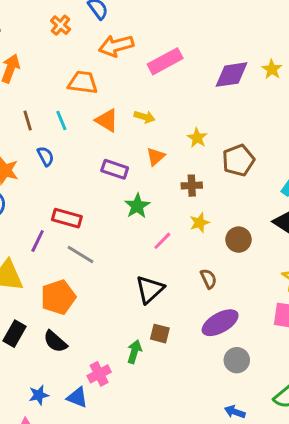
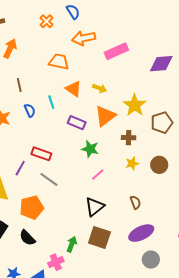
cyan line: (61, 120) -> (51, 102), moved
yellow star: (197, 138) -> (135, 105), size x1.6
orange triangle: (156, 157) -> (105, 116), size x1.6
green star: (137, 206) -> (90, 149), turned -30
brown circle: (239, 240) -> (159, 165), moved
pink line: (162, 241) -> (98, 175), moved
brown square: (160, 334) -> (99, 238), size x1.6
green arrow: (134, 352) -> (72, 244), moved

